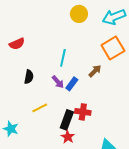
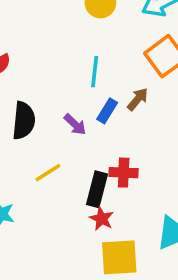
cyan line: (63, 58) -> (95, 72), moved
black semicircle: (29, 77) -> (24, 121), size x1.5
blue rectangle: (72, 84) -> (107, 111), moved

